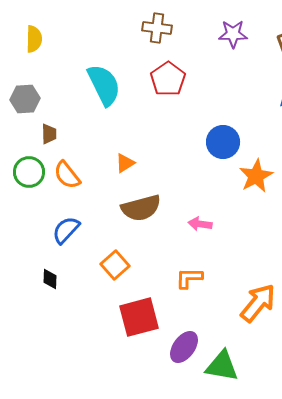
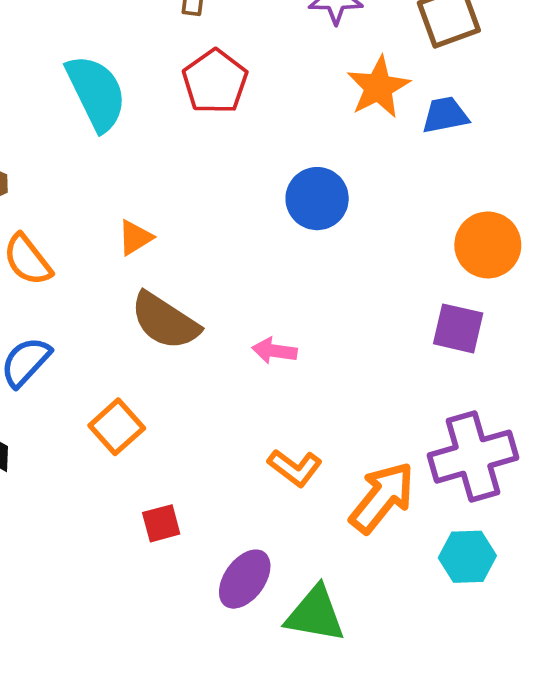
orange star: (256, 176) -> (378, 87), moved
brown semicircle: (141, 208) -> (165, 321), turned 48
orange L-shape: (189, 278) -> (295, 468), moved, turned -144
red square: (139, 317) -> (161, 523), size x0.5

